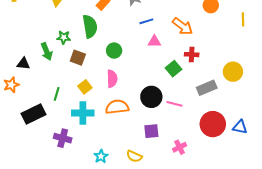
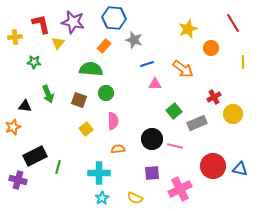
green semicircle: (90, 26) -> (91, 69), turned -75
green star: (64, 37) -> (34, 62), moved
green circle: (114, 51) -> (106, 93), moved
red cross: (192, 55) -> (214, 97), moved, turned -32
gray rectangle: (207, 88) -> (197, 123), moved
green line: (57, 94) -> (58, 167), moved
orange semicircle: (117, 107) -> (118, 149), size x0.6
cyan cross: (83, 113) -> (99, 173), moved
purple cross: (63, 138) -> (18, 180), moved
pink cross: (180, 147) -> (180, 189), size x1.6

